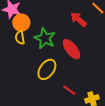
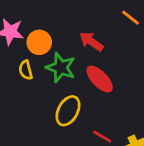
red arrow: (78, 19) -> (91, 42), moved
orange circle: (21, 23) -> (39, 42), moved

